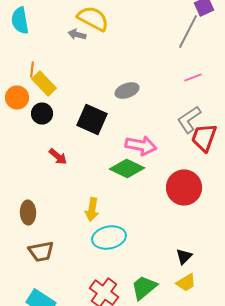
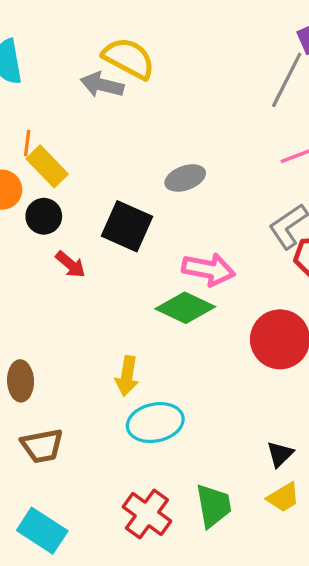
gray arrow: (77, 35) -> (102, 85), size x1.4
red arrow: (58, 157) -> (70, 264), moved
green trapezoid: (144, 288) -> (213, 506), turned 120

